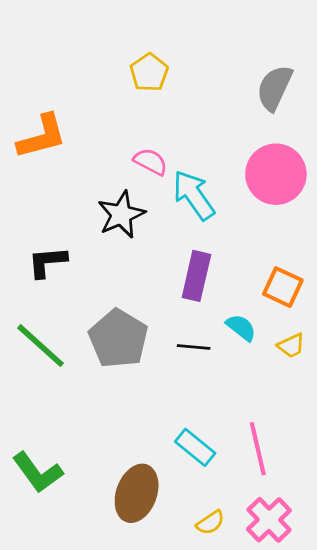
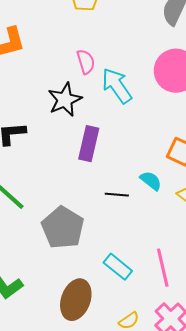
pink semicircle: (151, 162) -> (86, 62), turned 45
purple rectangle: (196, 276) -> (89, 144), moved
gray pentagon: (118, 339) -> (63, 228), moved

